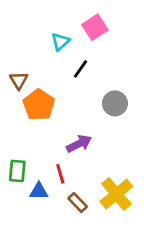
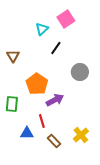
orange pentagon: (39, 105) -> (37, 84), moved
green rectangle: (17, 171) -> (12, 104), moved
yellow cross: (116, 194) -> (81, 135), size x0.7

